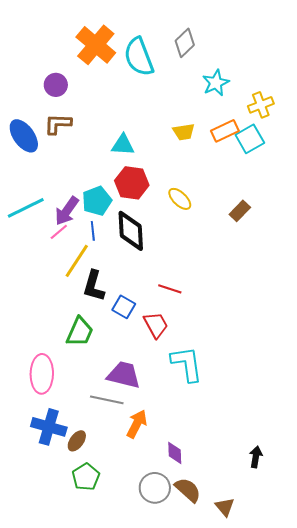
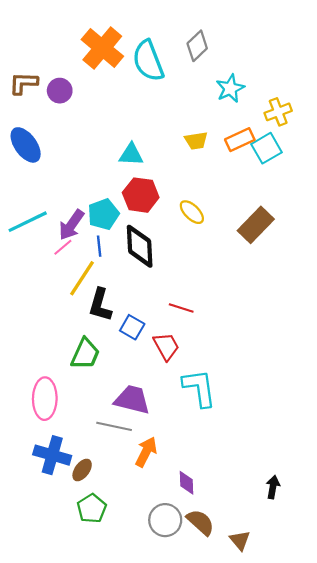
brown L-shape: (58, 124) -> (23, 83), moved
brown rectangle: (240, 211) -> (256, 225), size x1.6

